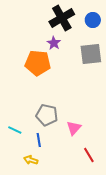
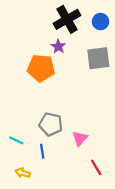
yellow arrow: (31, 160) -> (23, 173), moved

